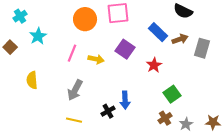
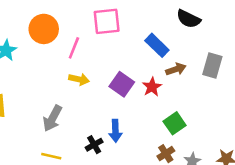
orange circle: (85, 19) -> (44, 29), moved
brown arrow: (180, 39) -> (176, 69), moved
purple square: (125, 49) -> (122, 84), moved
pink line: (72, 53) -> (74, 48), moved

